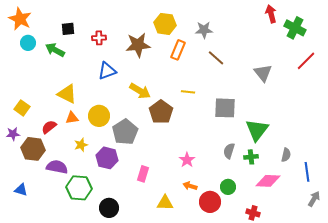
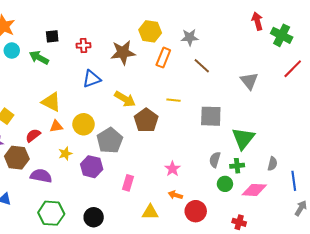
green circle: (228, 187) -> (225, 184), moved
green hexagon: (79, 188) -> (51, 213), moved

